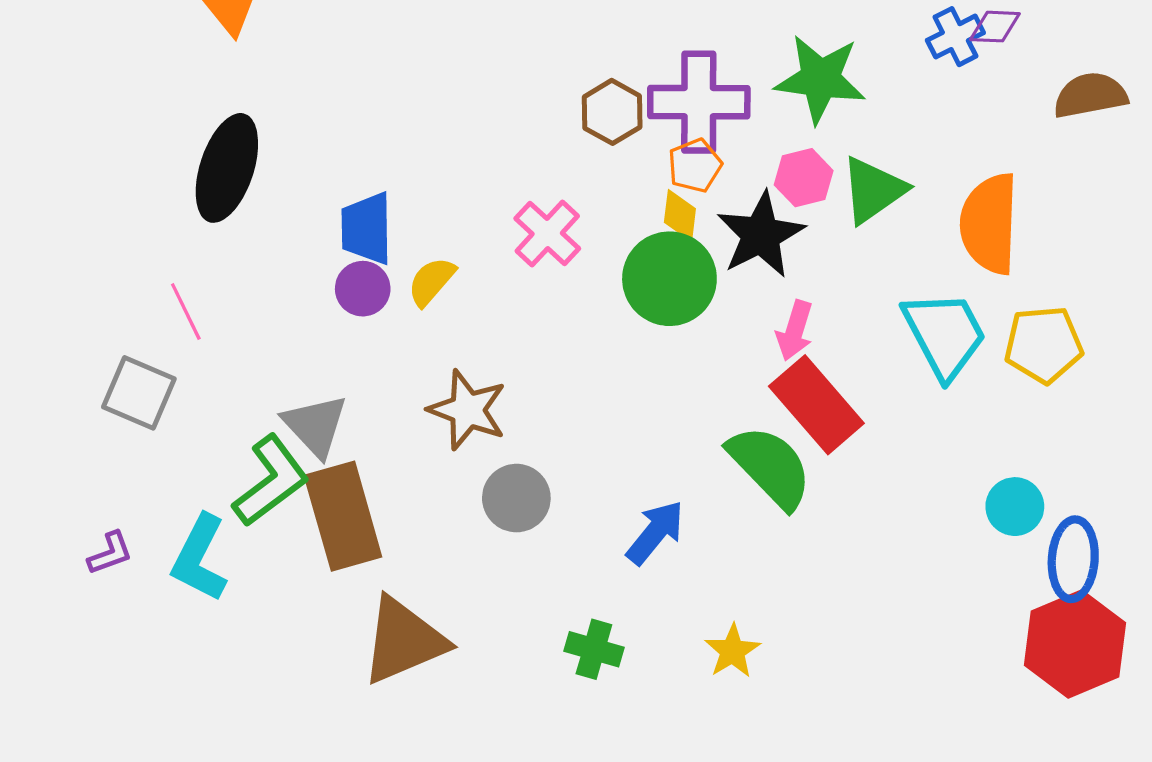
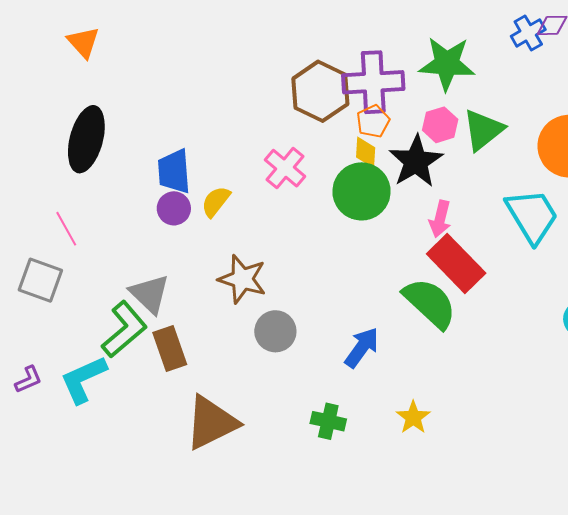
brown hexagon: (612, 112) -> (320, 91), size x1.5
brown rectangle: (343, 516) -> (170, 349), size x0.7
cyan L-shape: (200, 558) -> (83, 379), turned 42

